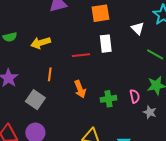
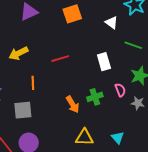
white rectangle: (106, 44) -> (104, 62), moved
orange arrow: (80, 89) -> (73, 104), moved
gray square: (35, 100) -> (23, 110), turned -30

